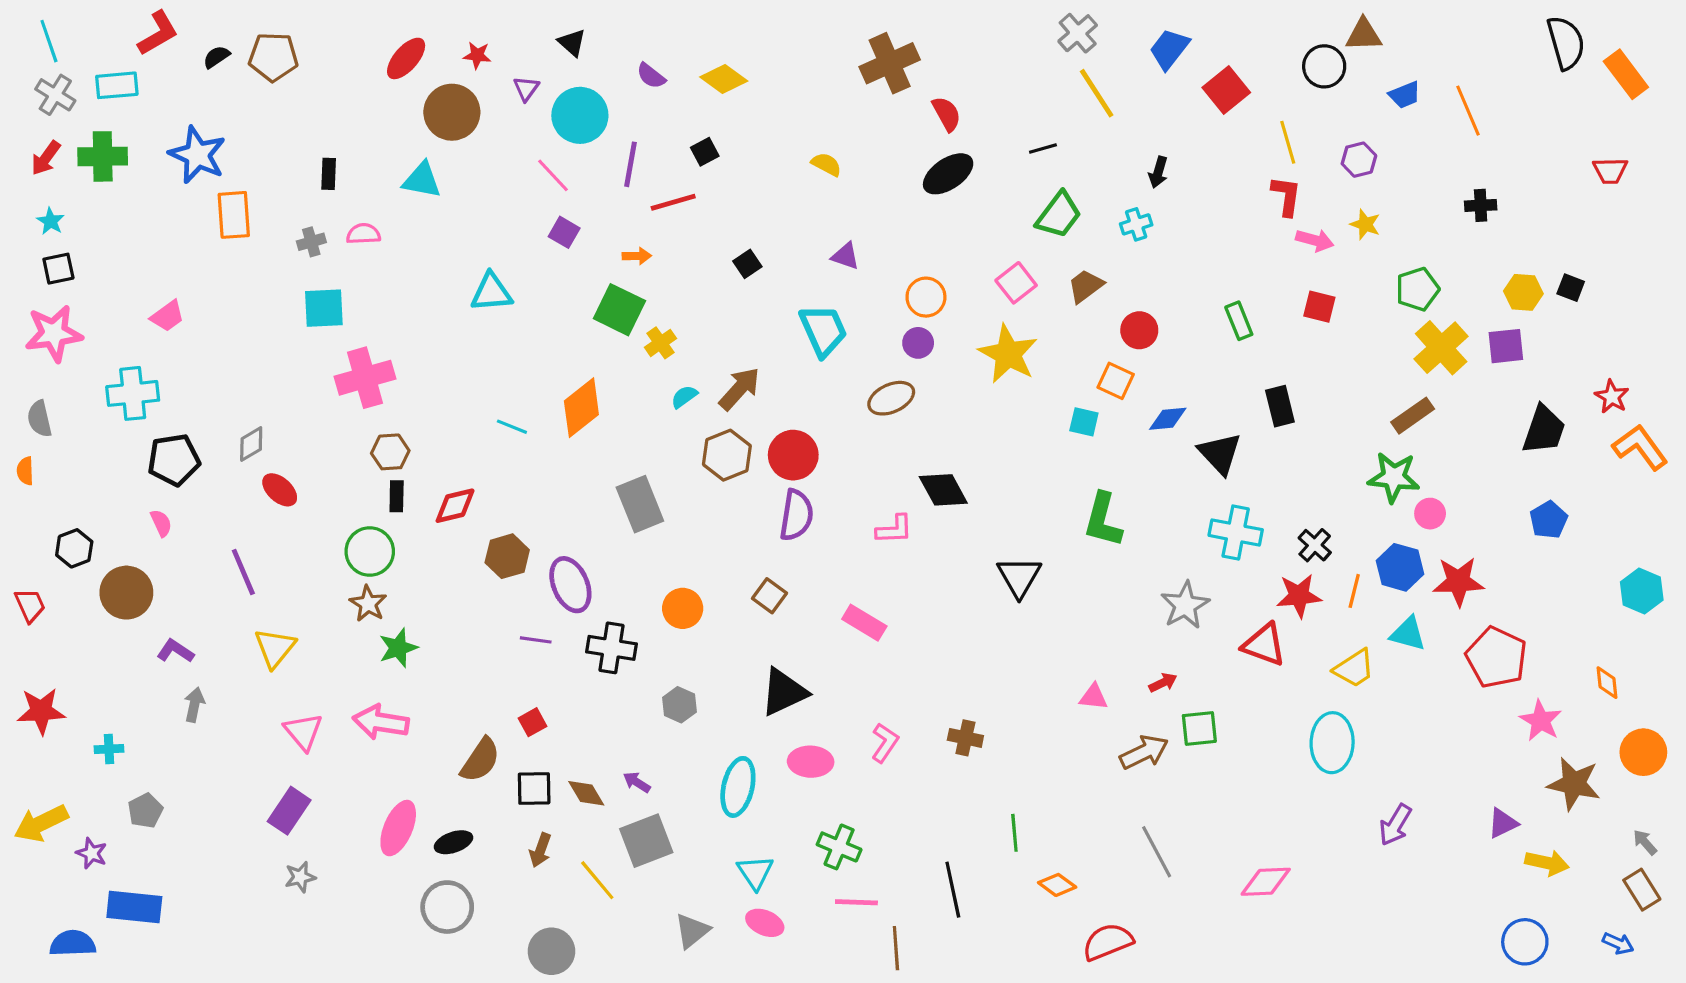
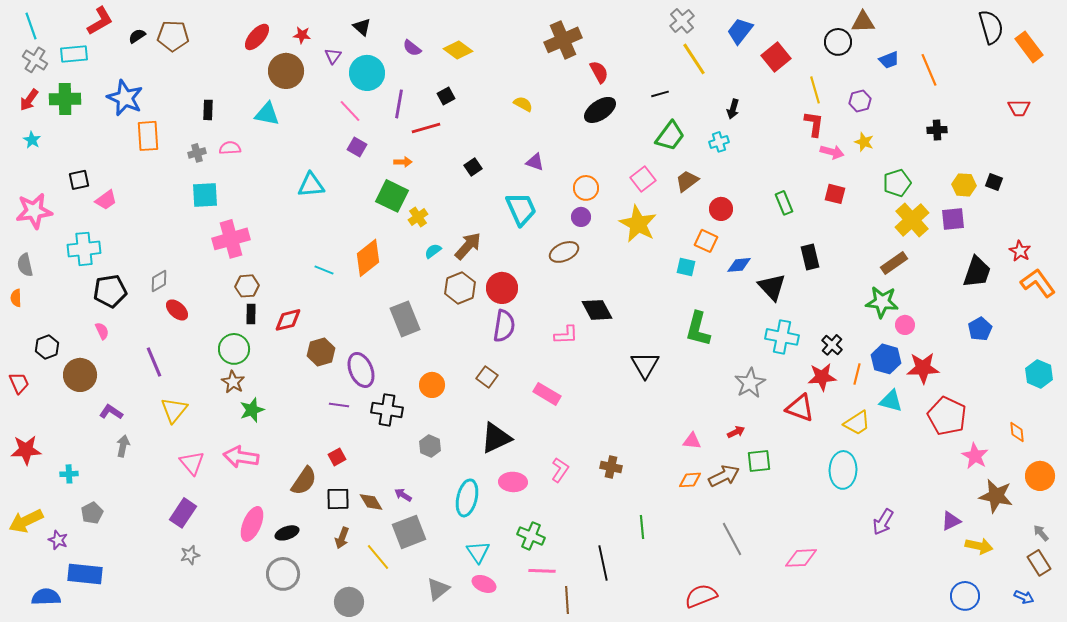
black square: (58, 269) -> (79, 180), moved
orange diamond: (1057, 885) -> (690, 480), moved, turned -40

